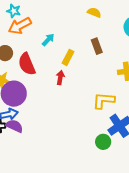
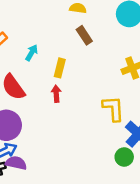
brown rectangle: (97, 46) -> (84, 35), moved
yellow L-shape: (104, 101) -> (113, 109), turned 95

